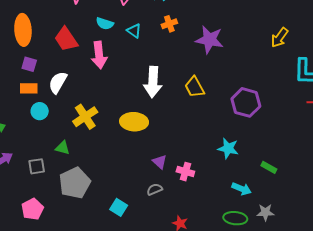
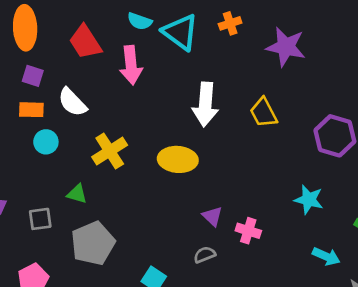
cyan triangle: (134, 31) -> (180, 32), size x1.8
white semicircle: (58, 82) -> (72, 102), turned -75

